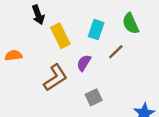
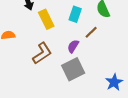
purple semicircle: (84, 63) -> (73, 46), moved
gray square: (94, 97) -> (73, 69), size x1.6

